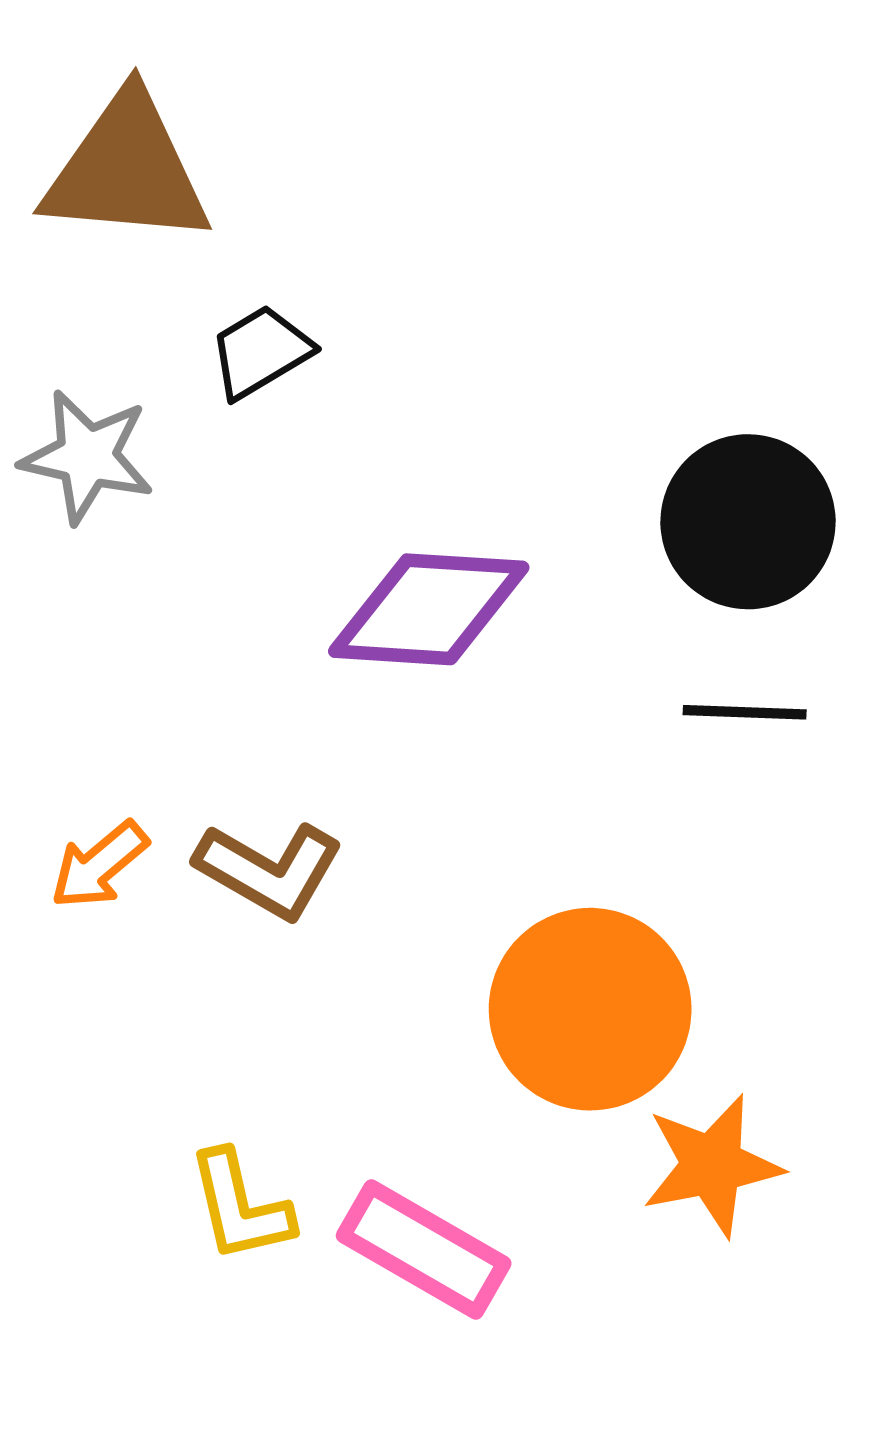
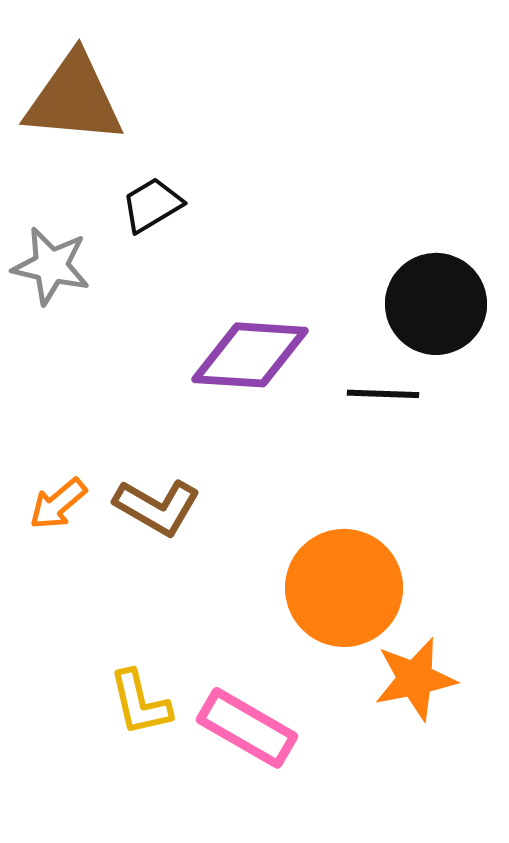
black line: (745, 712) -> (383, 394), moved

